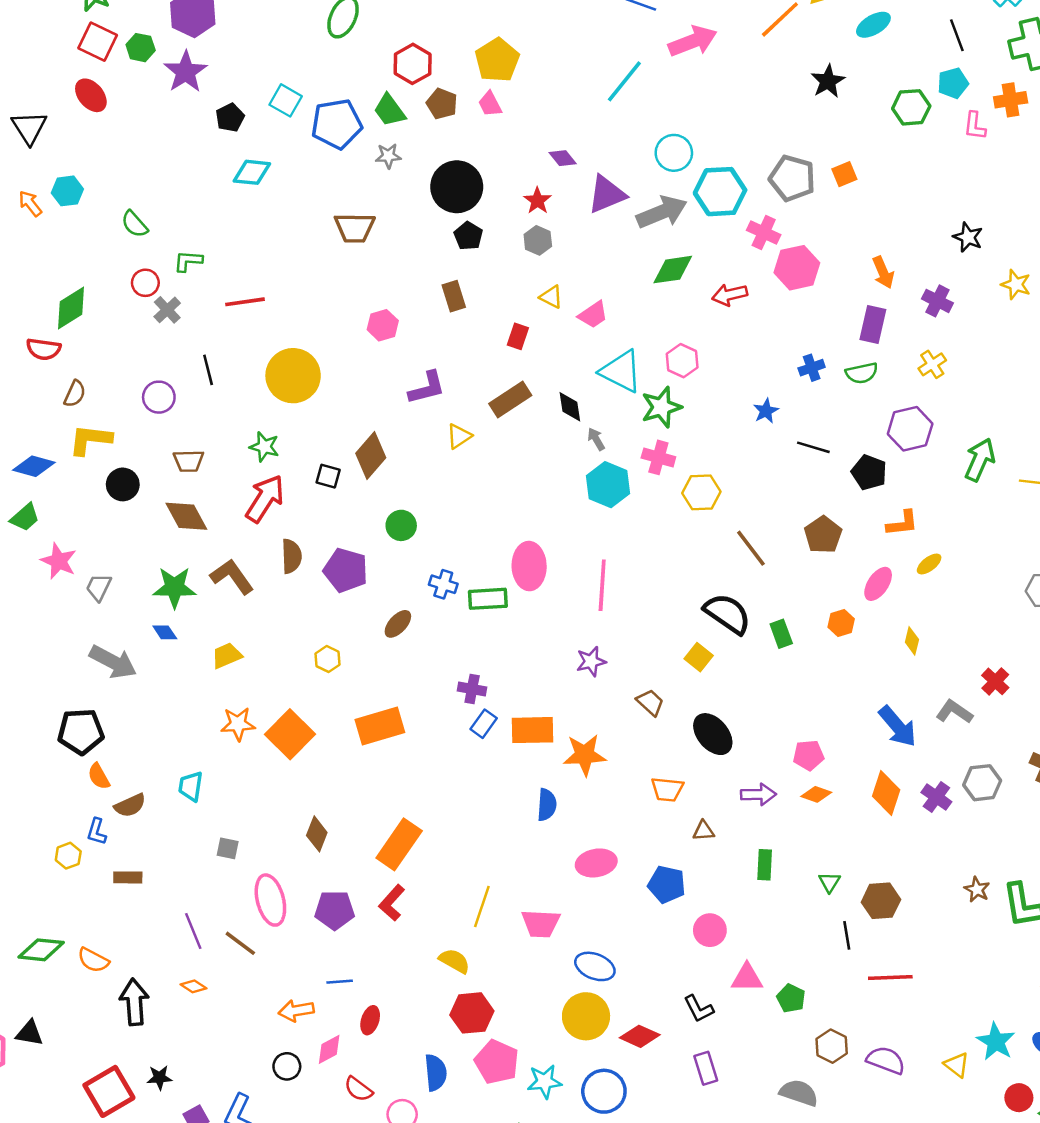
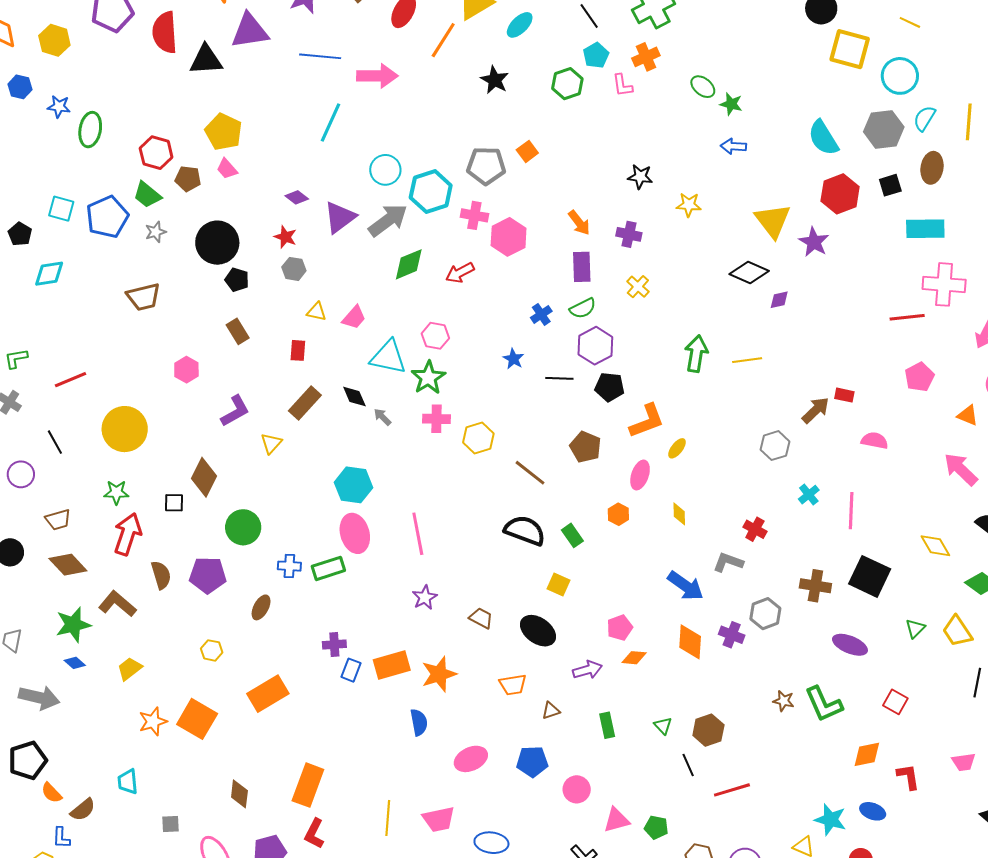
pink arrow: (693, 41) -> (377, 76), turned 36
purple hexagon: (910, 429) -> (595, 346), moved
cyan hexagon: (608, 485) -> (354, 485), moved
orange L-shape: (902, 523) -> (647, 421), size x1.4
green circle: (401, 525) -> (243, 527), size x1.4
yellow square: (699, 657) -> (558, 584), moved

